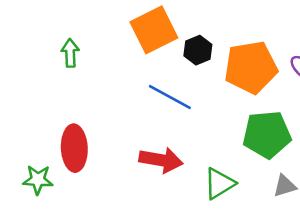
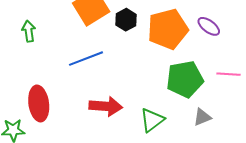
blue line: (170, 97) -> (86, 59), moved, turned -44

